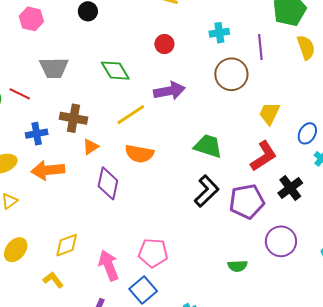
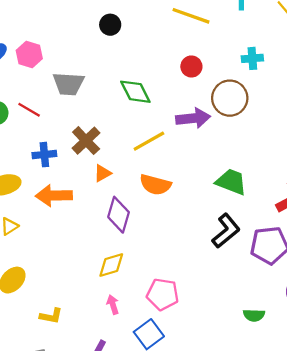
pink hexagon: (31, 19) -> (29, 55), moved
brown circle: (231, 74) -> (230, 98), moved
brown cross: (74, 118) -> (86, 141), turned 32
yellow diamond: (67, 245) -> (111, 265), moved
pink arrow: (109, 265) -> (113, 305), size x0.6
yellow L-shape: (53, 280) -> (51, 316), turned 135

